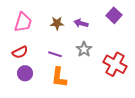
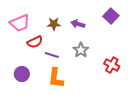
pink trapezoid: (23, 22) -> (20, 23), turned 50
red semicircle: (20, 52) -> (35, 42), moved
red cross: (115, 64) -> (112, 65), size x0.7

